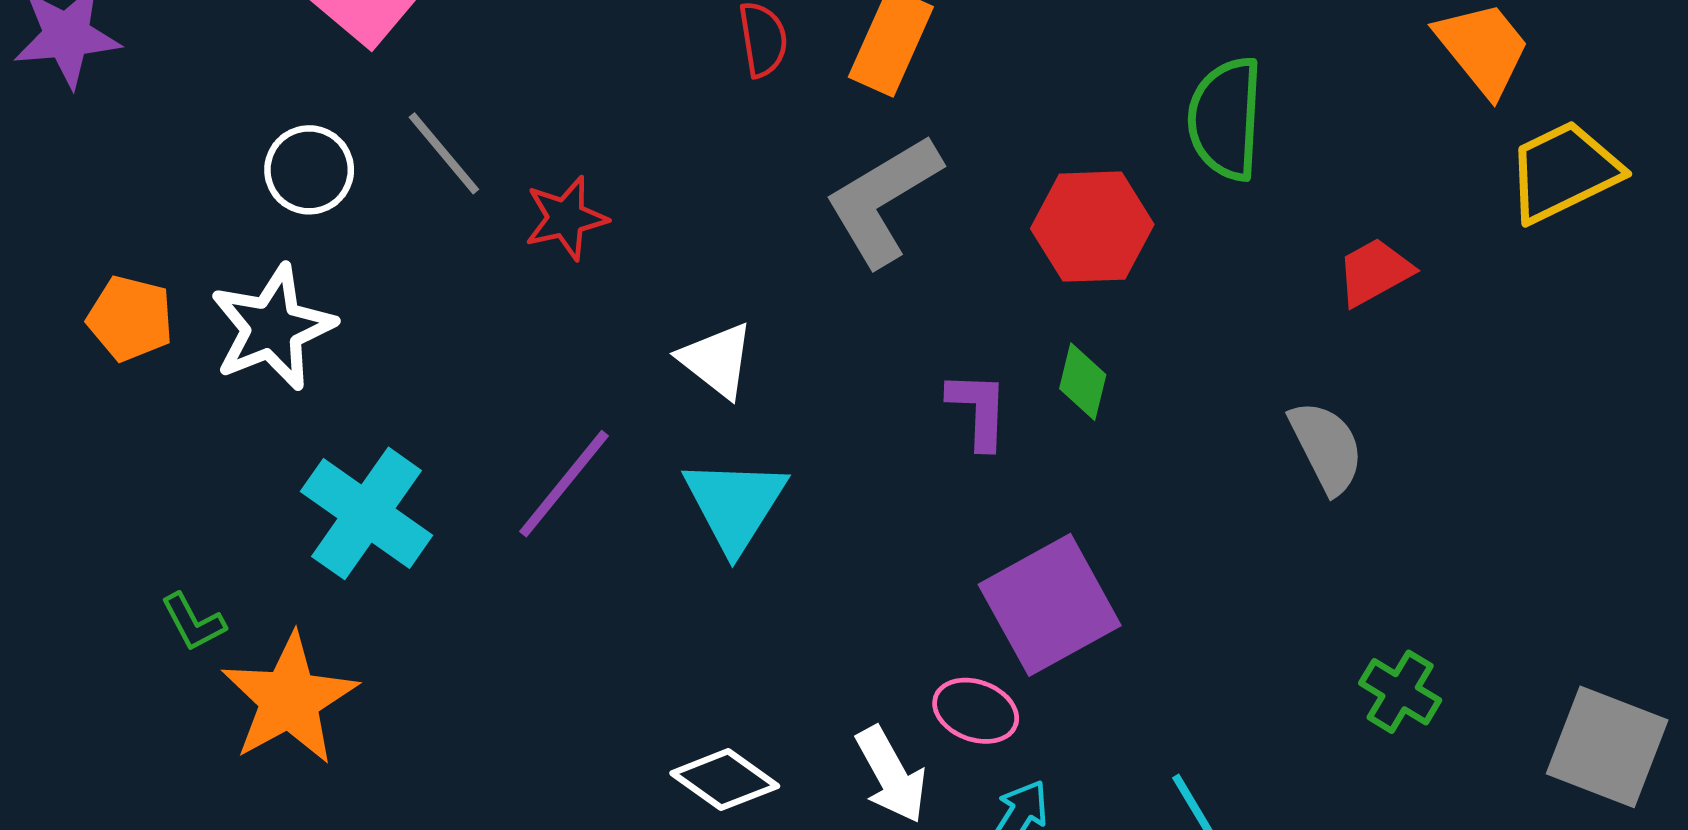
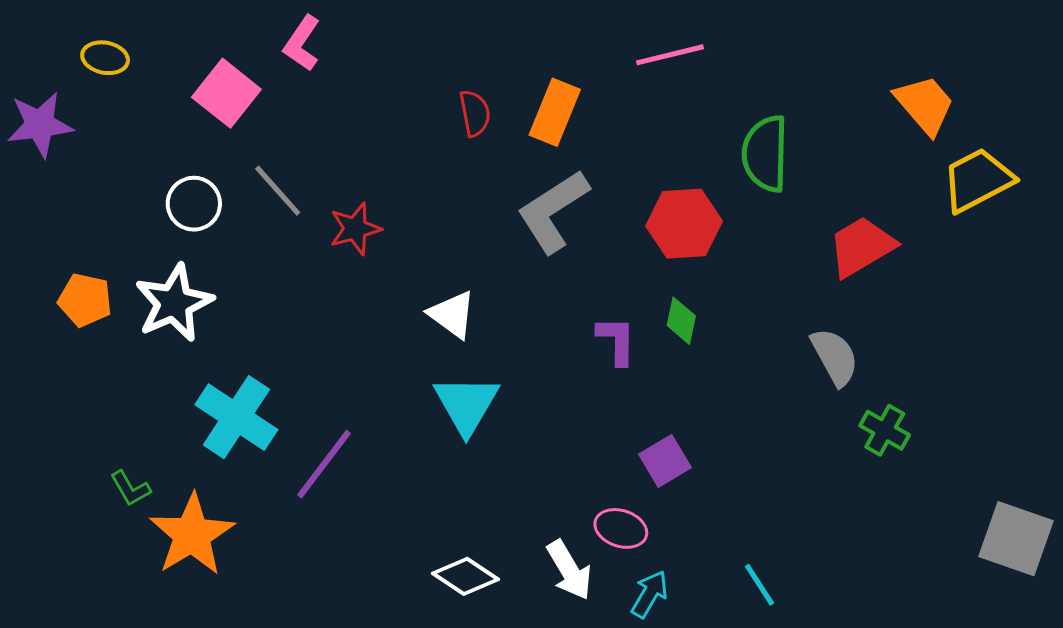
red trapezoid: (1375, 272) -> (861, 246), size x1.4
purple line: (564, 484) -> (324, 464), moved
purple square: (1050, 605) -> (665, 461), size x0.6
green cross: (1400, 692) -> (885, 430), moved

